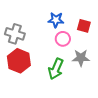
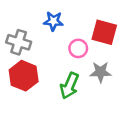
blue star: (56, 20) -> (53, 21), moved
red square: (84, 26) -> (104, 32), size x1.5

